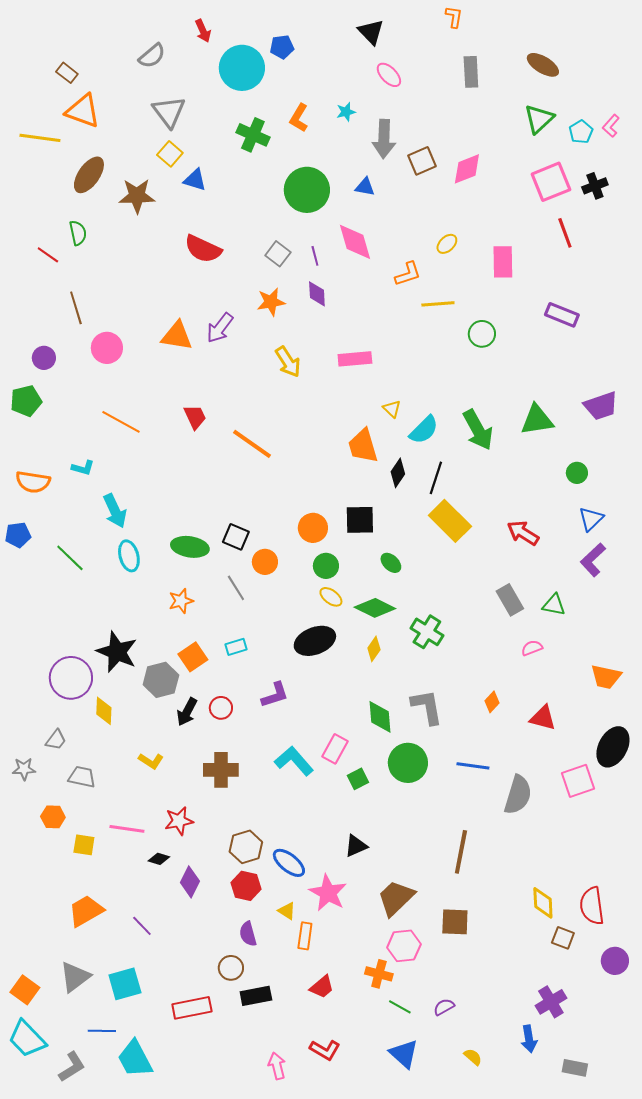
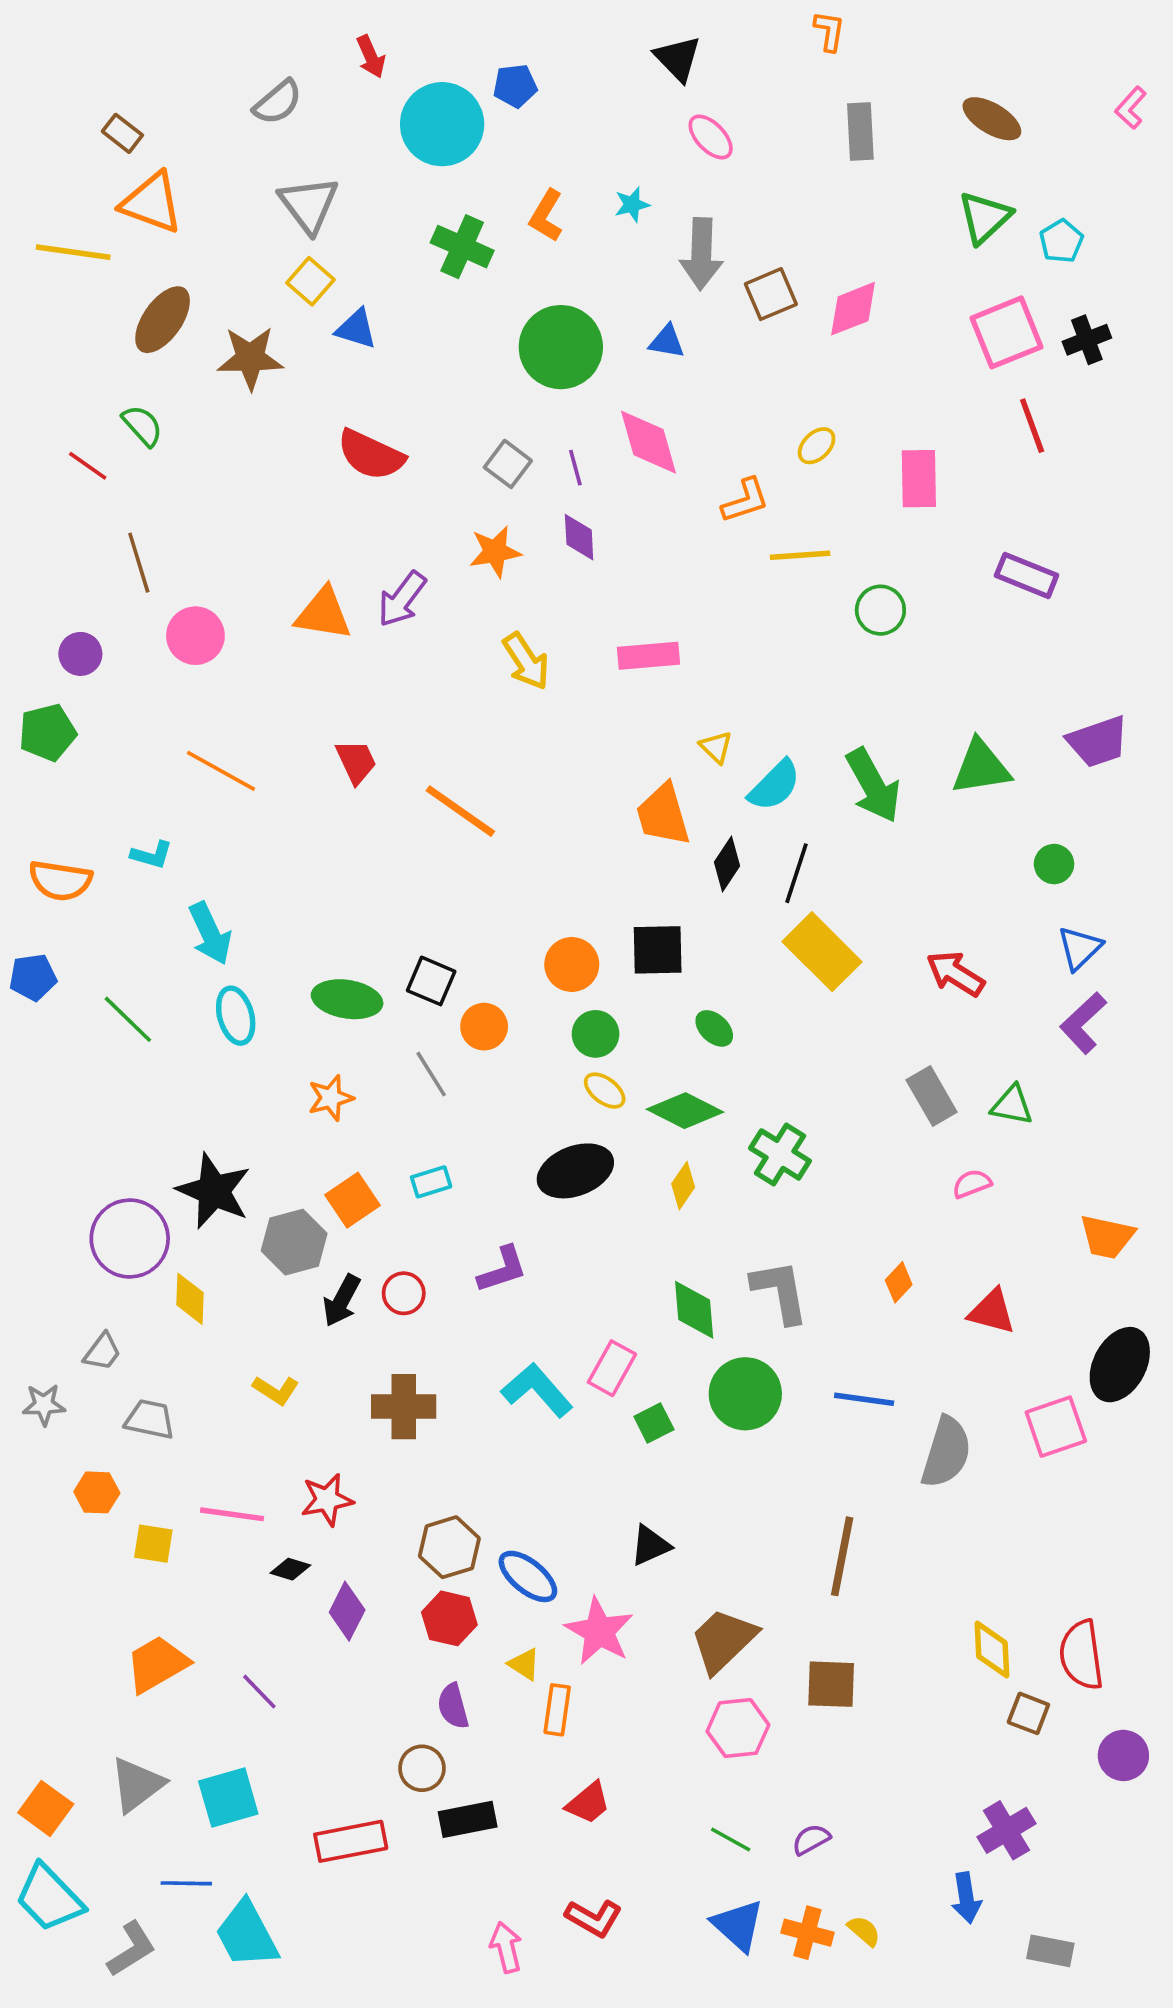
pink L-shape: (611, 126) -> (1131, 108), moved
green semicircle: (78, 233) -> (142, 426), turned -30
orange cross: (379, 974) -> (807, 1933), moved

